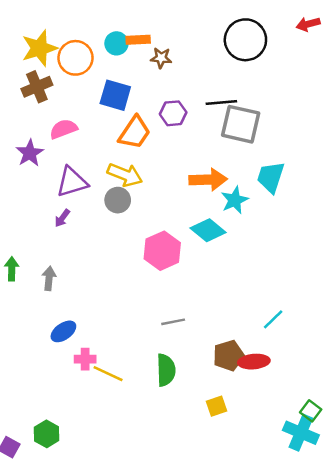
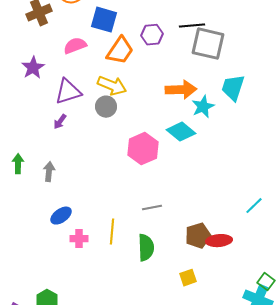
pink semicircle: (63, 129) -> (75, 46), moved
cyan line: (273, 319) -> (254, 206), moved
yellow line: (108, 374) -> (112, 232), moved, turned 70

